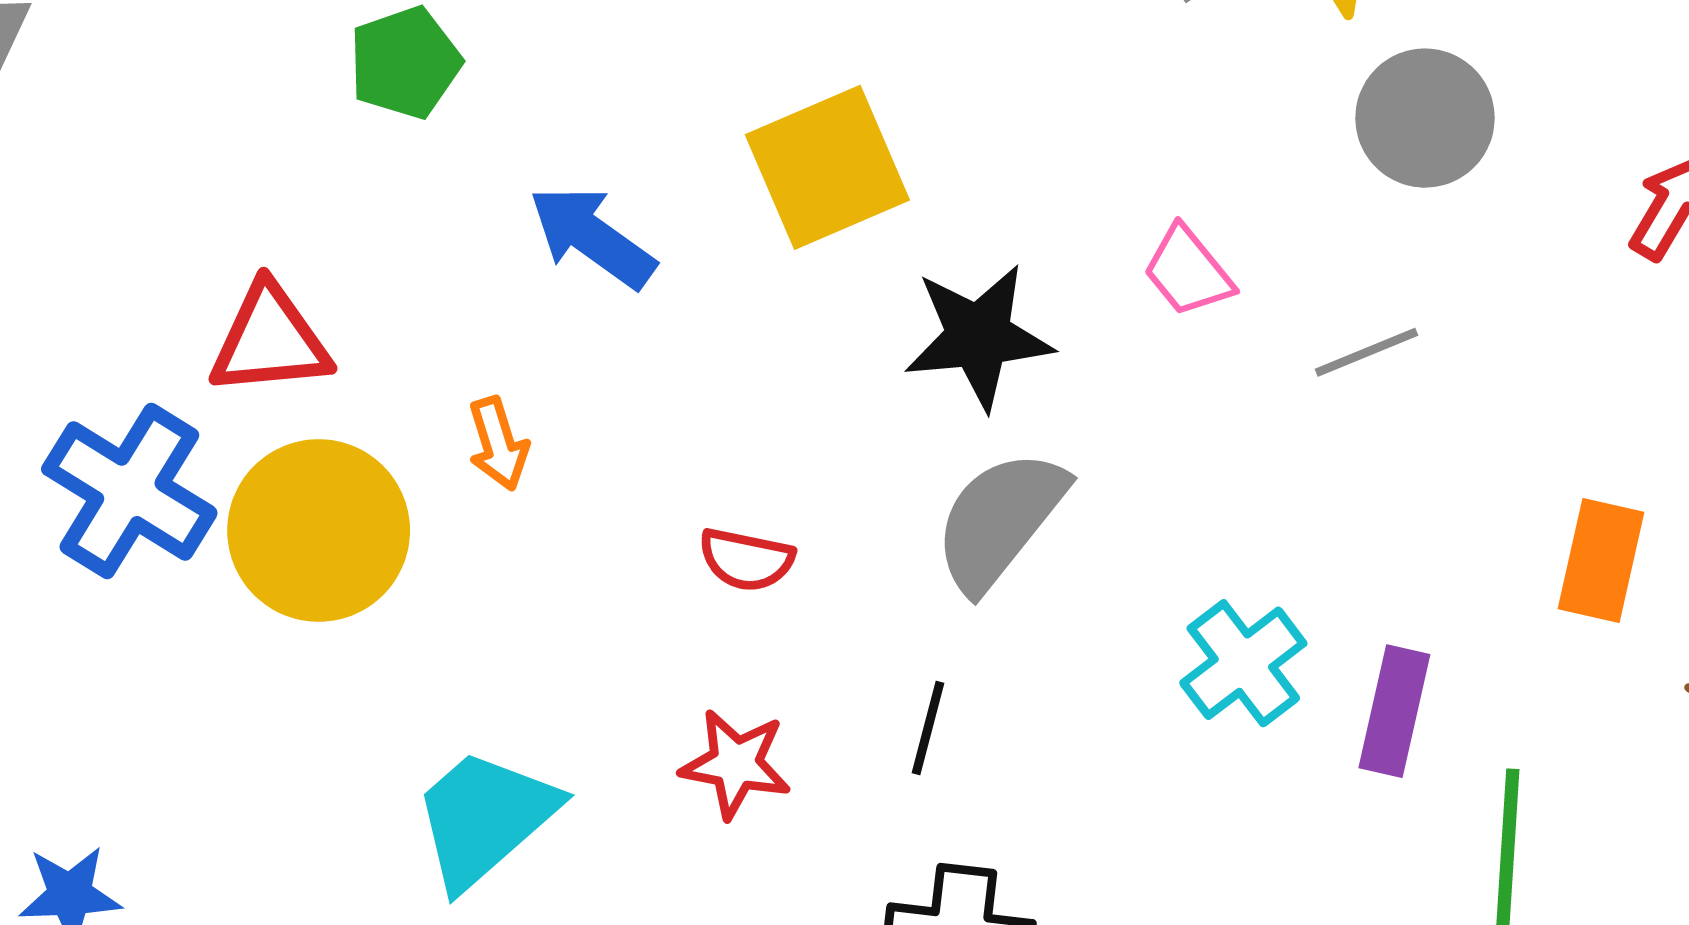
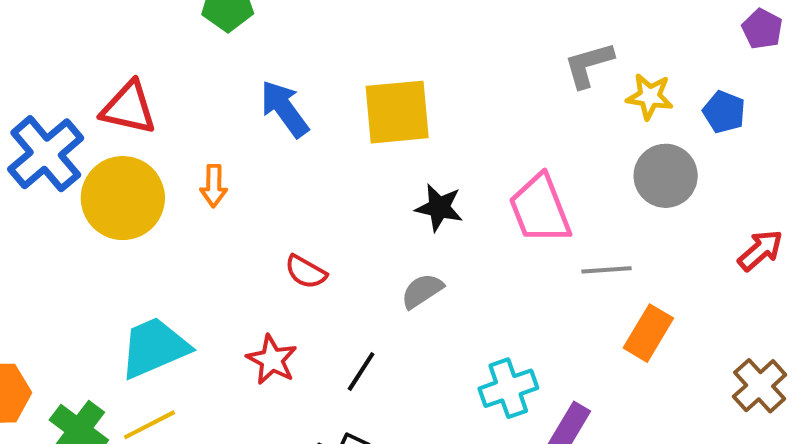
pink trapezoid: (1188, 271) -> (540, 209), size x1.6
black star: (978, 337) -> (439, 208), size x0.7
gray semicircle: (1000, 520) -> (422, 291), size x0.6
orange rectangle: (1601, 561) -> (648, 333), moved

